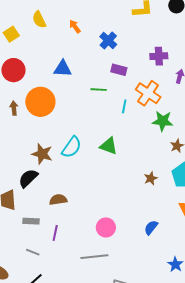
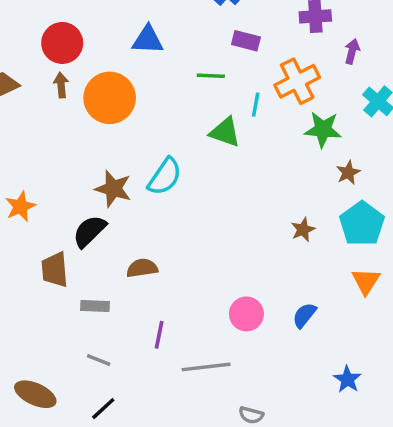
orange cross: (148, 93) -> (297, 81), turned 30
brown arrow: (14, 108) -> (61, 85), moved
green triangle: (109, 146) -> (225, 132), moved
pink circle: (106, 227) -> (246, 314), moved
purple line: (55, 233) -> (159, 335), moved

